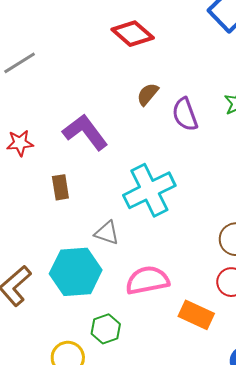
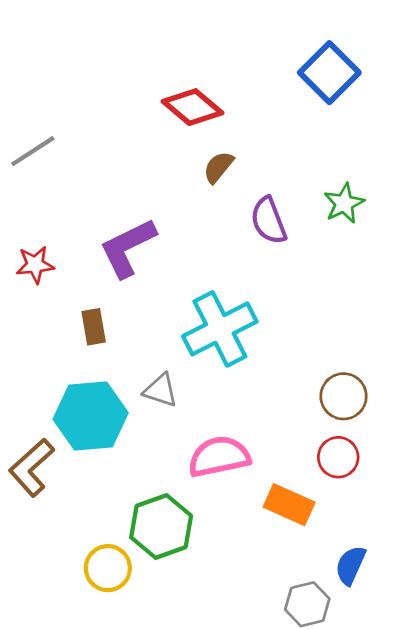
brown semicircle: (148, 94) -> (218, 167), moved
purple L-shape: (85, 132) -> (128, 248), turned -78
cyan hexagon: (76, 272) -> (91, 416), moved
green hexagon: (106, 329) -> (161, 526), size x1.5

